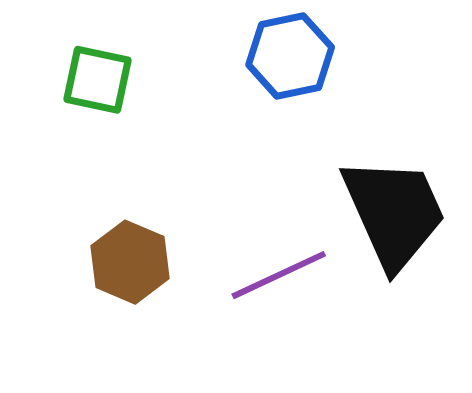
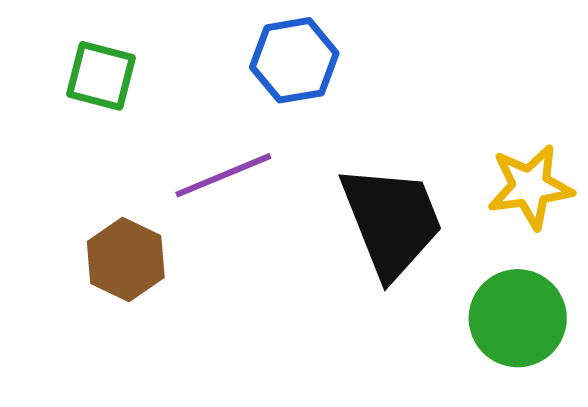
purple line: (279, 275) -> (223, 175), moved

